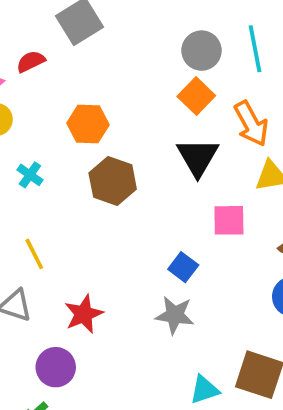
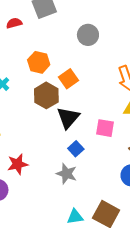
gray circle: (201, 51) -> (88, 35), moved
orange square: (196, 96) -> (69, 79), moved
black triangle: (198, 157) -> (68, 118), moved

